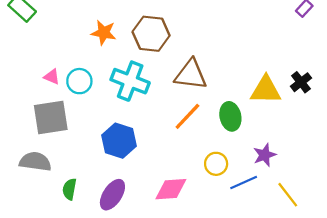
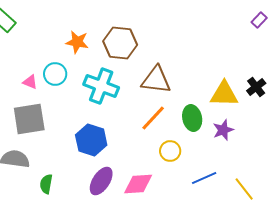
cyan circle: (79, 81) -> (55, 74), moved
purple star: (265, 155) -> (223, 130), moved
yellow circle: (216, 164) -> (170, 151), moved
purple ellipse: (112, 195) -> (101, 181), moved

